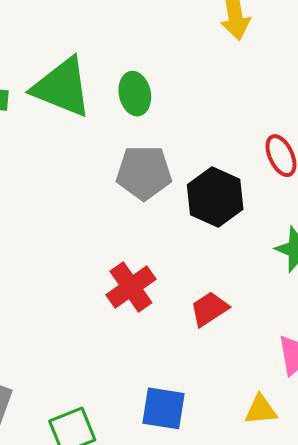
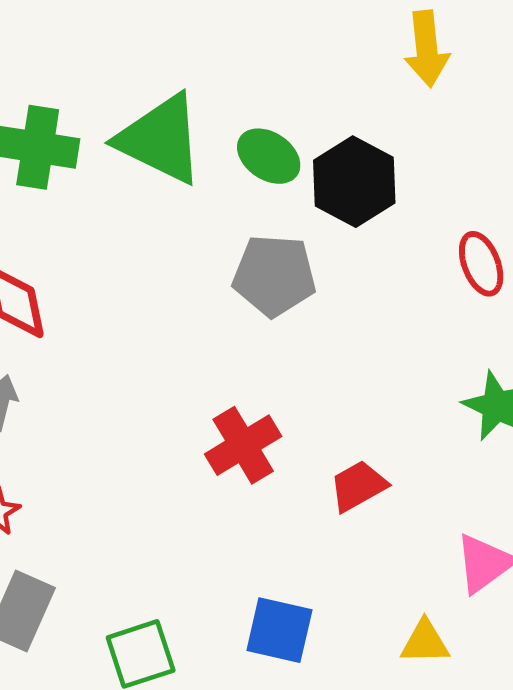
green ellipse: (135, 94) -> (269, 156), turned -48
black hexagon: (215, 197) -> (354, 182), moved

